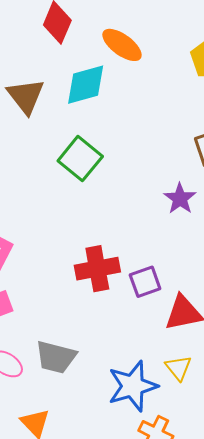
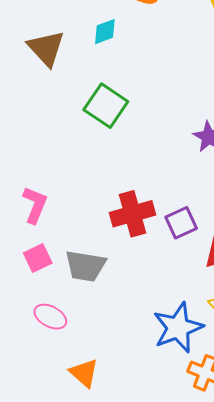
cyan diamond: (86, 85) -> (105, 32), size x0.6
gray trapezoid: (56, 357) -> (85, 266), moved

